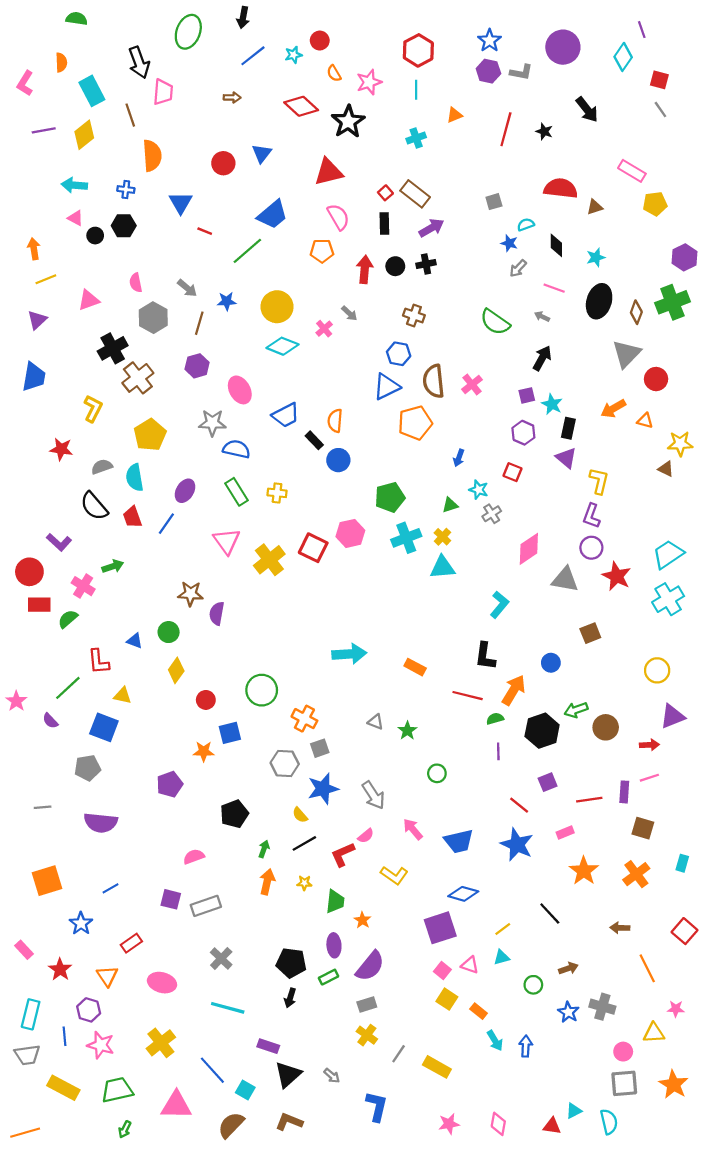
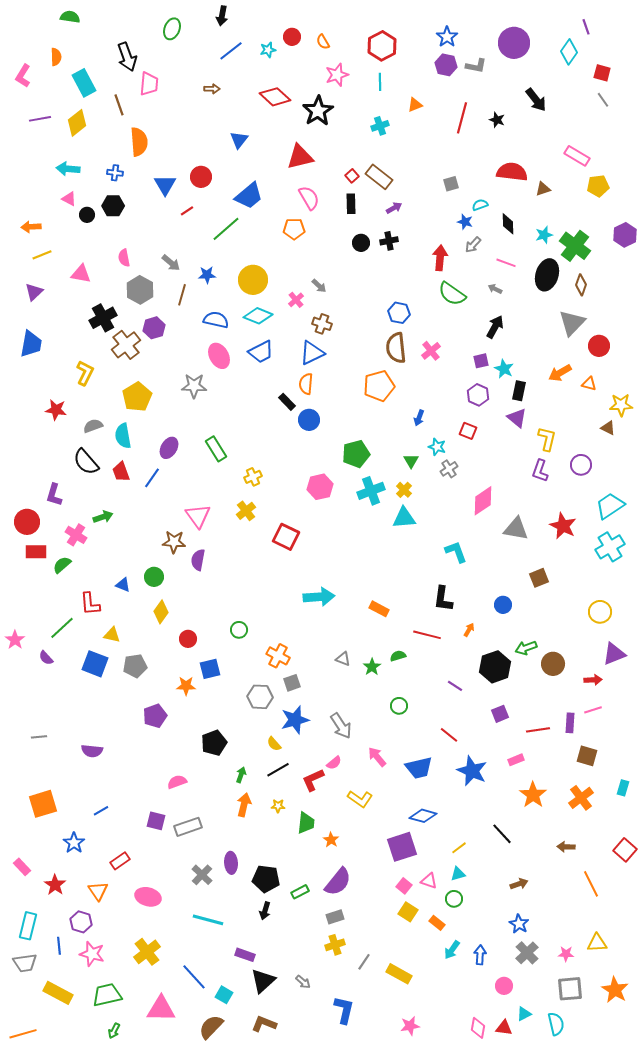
green ellipse: (188, 32) -> (172, 29), size x0.7
orange semicircle: (334, 73) -> (323, 42), moved
red circle: (223, 163) -> (201, 177), moved
purple arrow: (431, 228) -> (394, 208), size x0.7
red line: (205, 231) -> (187, 211), turned -56
orange arrow: (34, 249) -> (31, 227), turned -84
red arrow: (365, 269) -> (440, 258), moved
pink triangle: (89, 300) -> (81, 274), turned 30
green cross: (672, 302) -> (575, 246), moved, turned -32
brown cross: (414, 315) -> (322, 324), moved
blue hexagon: (399, 354) -> (399, 313), moved
purple hexagon: (197, 366) -> (154, 328), moved
blue triangle: (387, 387) -> (312, 353), moved
blue trapezoid: (286, 415) -> (261, 352), moved
blue semicircle: (236, 449) -> (216, 320), moved
yellow cross: (277, 493) -> (253, 477), moved, turned -30
green triangle: (450, 505) -> (411, 461), turned -42
pink triangle: (227, 541) -> (198, 516), moved
purple L-shape: (59, 542) -> (54, 495), turned 65
red square: (313, 548) -> (286, 537), moved
purple circle: (591, 548) -> (581, 465), moved
yellow cross: (269, 560) -> (246, 511), size x0.7
cyan L-shape: (499, 605) -> (456, 552), turned -60
green circle: (262, 690) -> (239, 630), size x0.6
orange arrow: (514, 690) -> (469, 630), size x0.5
green semicircle: (495, 719) -> (398, 656), moved
purple line: (498, 751) -> (455, 686), turned -56
gray pentagon: (88, 768) -> (135, 666), moved
red line: (519, 805) -> (449, 735), moved
purple semicircle: (101, 823) -> (92, 751), size x0.7
purple ellipse: (334, 945) -> (231, 863), moved
green circle: (533, 985) -> (454, 899), moved
gray cross: (602, 1007) -> (527, 953), moved, turned 30
pink star: (676, 1009) -> (566, 954), moved
yellow cross: (367, 1035) -> (335, 945), turned 36
cyan arrow: (495, 1041) -> (452, 950), turned 66
pink circle: (623, 1052) -> (504, 986), moved
pink diamond: (498, 1124) -> (478, 1028), moved

